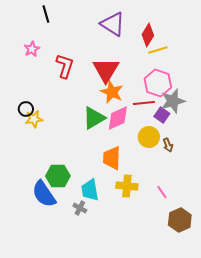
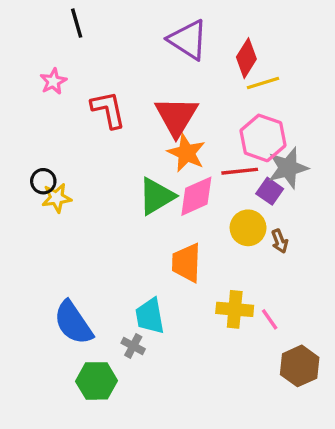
red L-shape: (65, 66) -> (108, 110), turned -30
green hexagon: (58, 176) -> (97, 381), moved
yellow cross: (127, 186) -> (235, 309), moved

